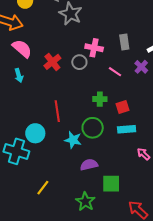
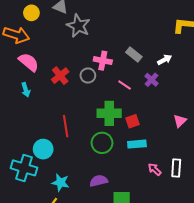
gray rectangle: (124, 42) -> (134, 54), turned -42
green cross: (100, 99) -> (109, 113), size x1.6
cyan star: (73, 140) -> (60, 183), moved

